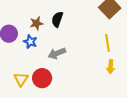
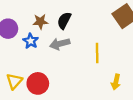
yellow line: (107, 43) -> (97, 53), moved
gray arrow: (57, 53) -> (60, 44), moved

